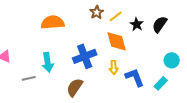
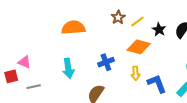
orange diamond: (117, 41) -> (139, 47), turned -60
blue cross: (85, 56) -> (106, 62), size x0.7
gray line: (29, 78) -> (34, 87), moved

